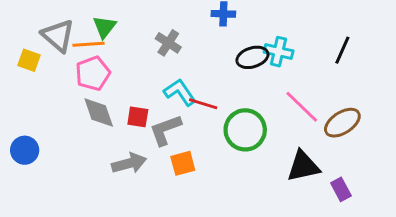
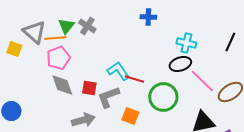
gray cross: (168, 43) -> (87, 26), moved
black ellipse: (252, 57) -> (180, 64), moved
orange square: (183, 163) -> (130, 116), moved, turned 36

